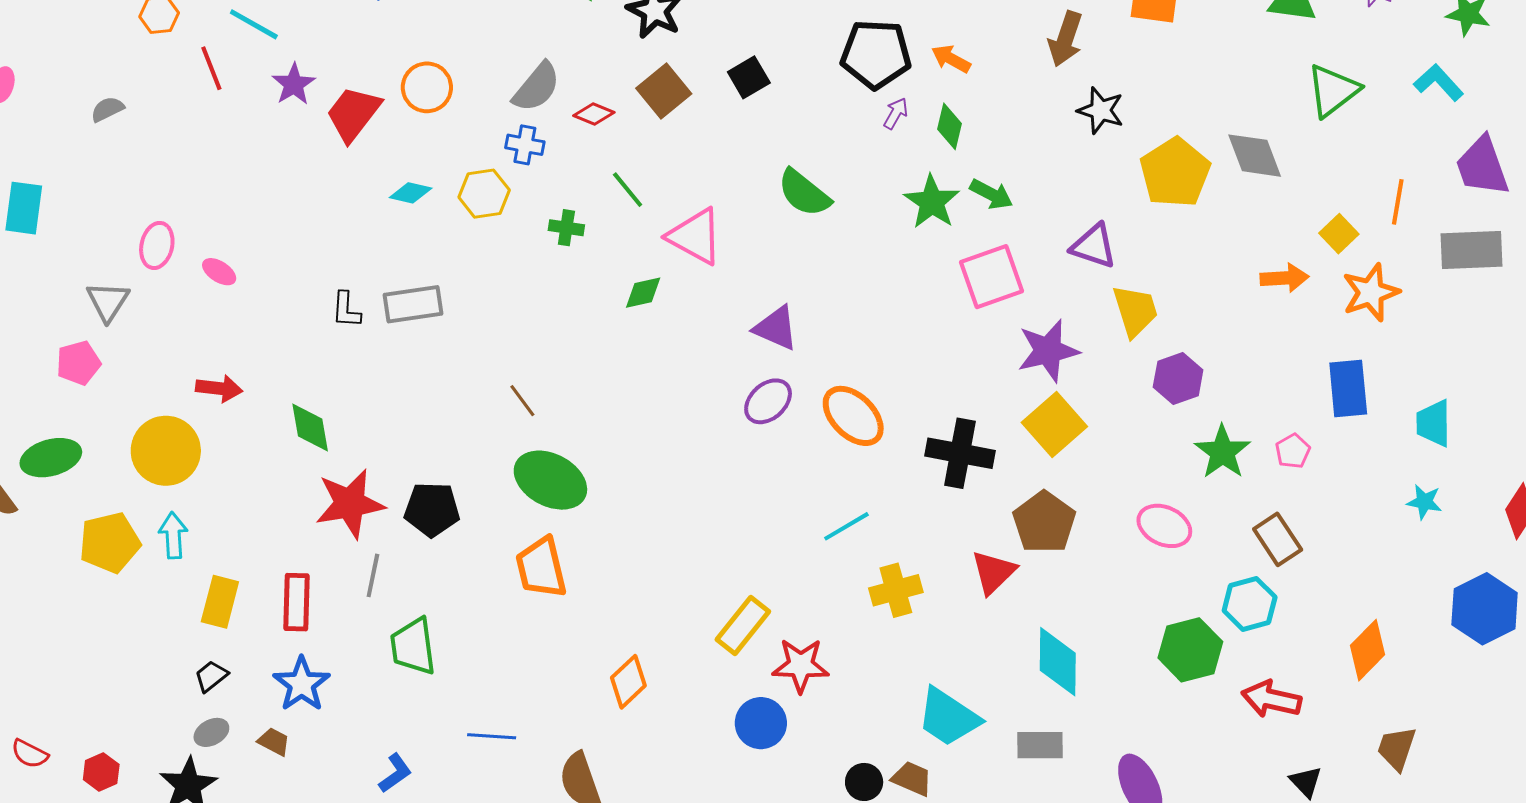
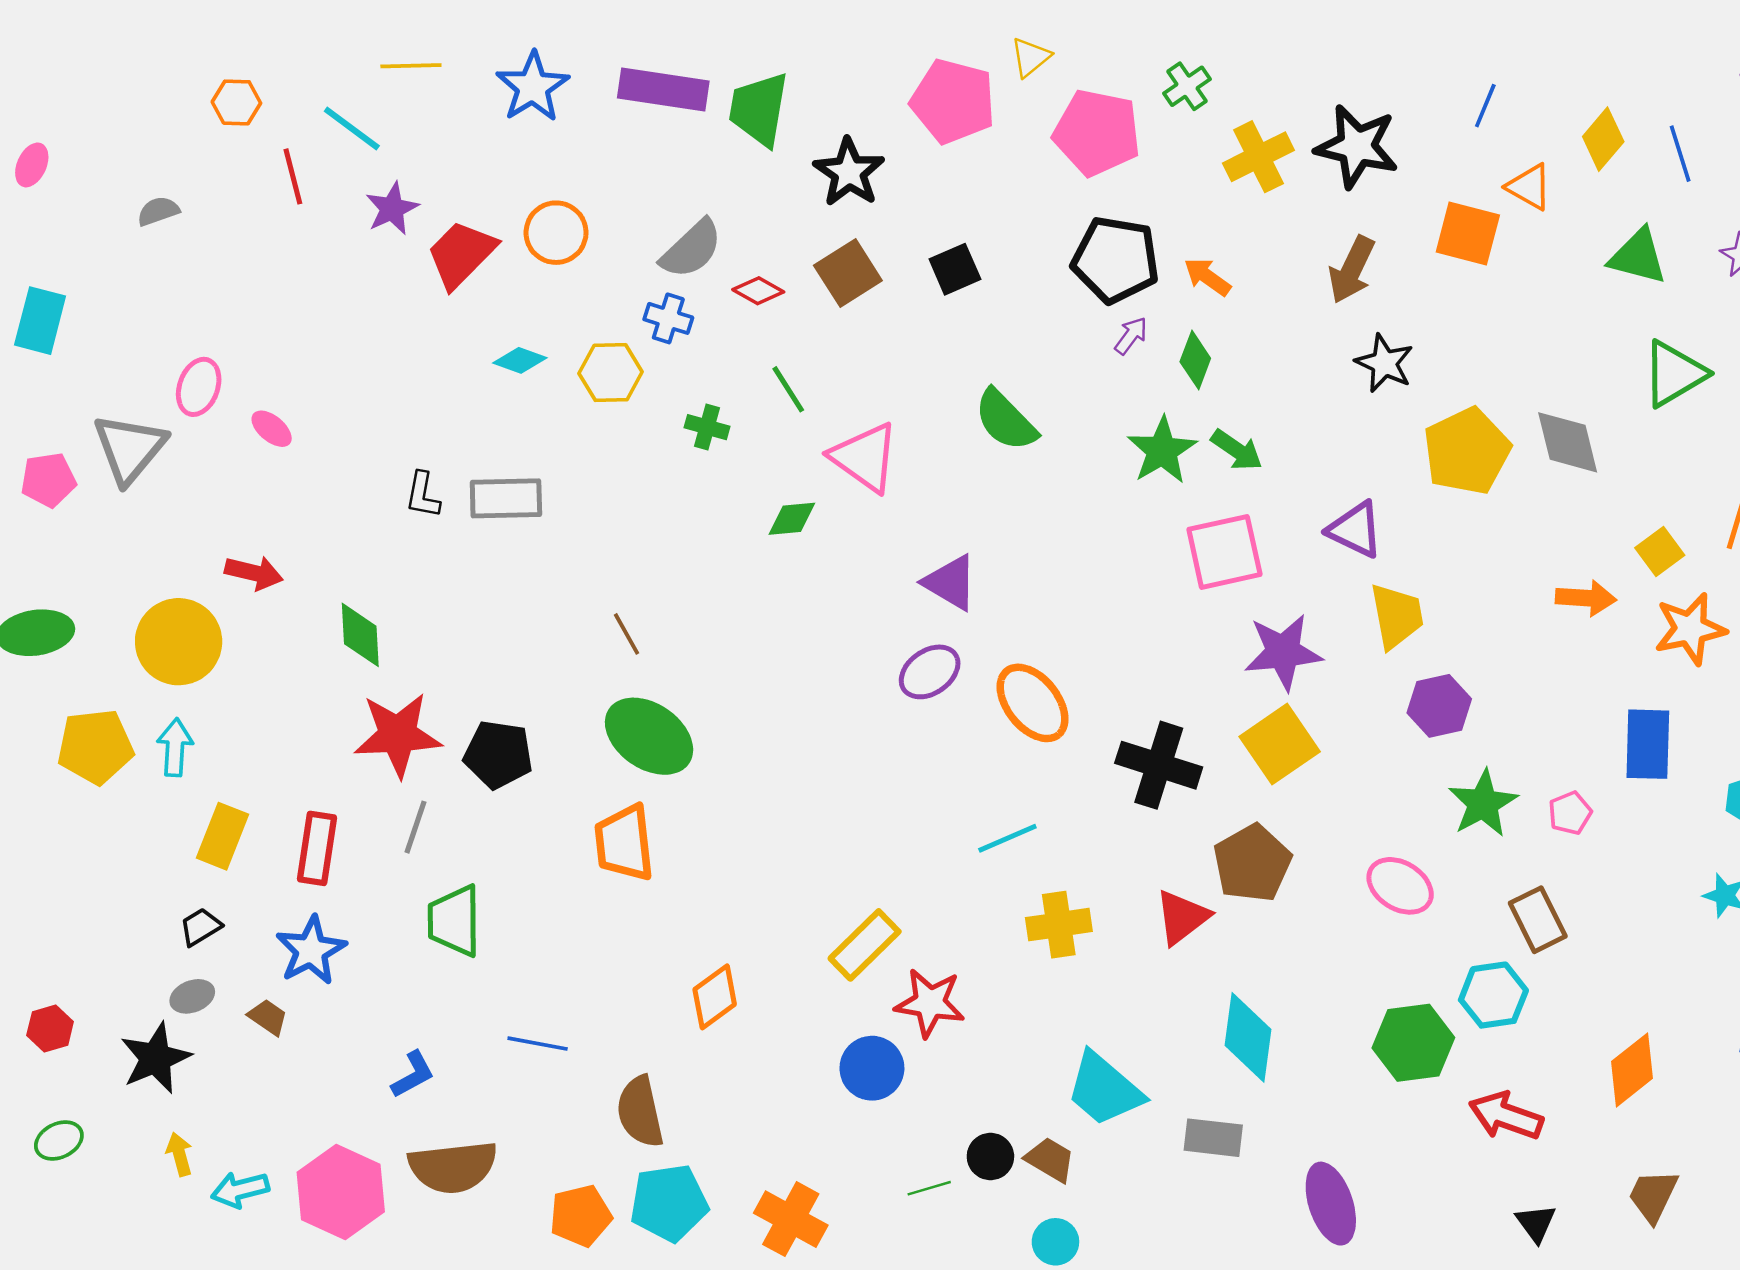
gray triangle: (108, 301) -> (130, 448), size x1.4
pink pentagon: (78, 363) -> (48, 480), moved

